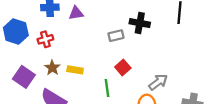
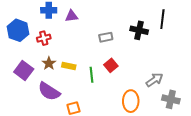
black cross: (140, 23) -> (139, 30), moved
gray arrow: (158, 82) -> (154, 80), moved
green line: (107, 88) -> (92, 75), moved

